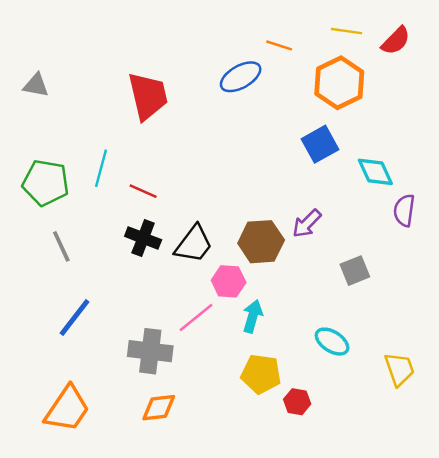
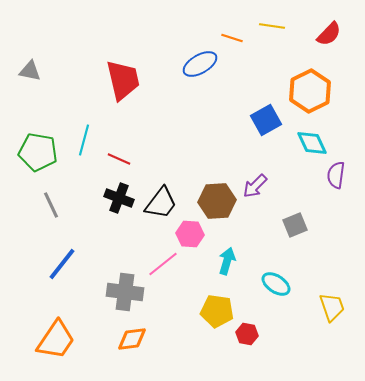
yellow line: (346, 31) -> (272, 26), moved
orange hexagon: (339, 83) -> (310, 91), moved
cyan arrow: (253, 316) -> (227, 261), moved

